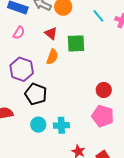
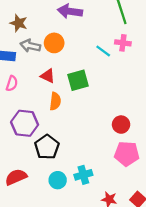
cyan line: (98, 16) -> (103, 51), moved
black pentagon: (36, 94) -> (47, 147), turned 30

